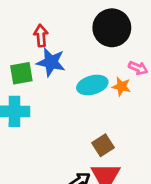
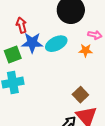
cyan ellipse: (92, 85) -> (56, 44), moved

